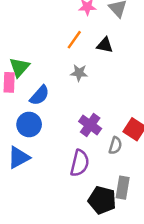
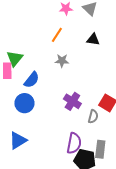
black triangle: (105, 45) -> (93, 39), moved
blue triangle: (19, 157) -> (18, 140), moved
purple semicircle: (80, 163) -> (74, 143), moved

